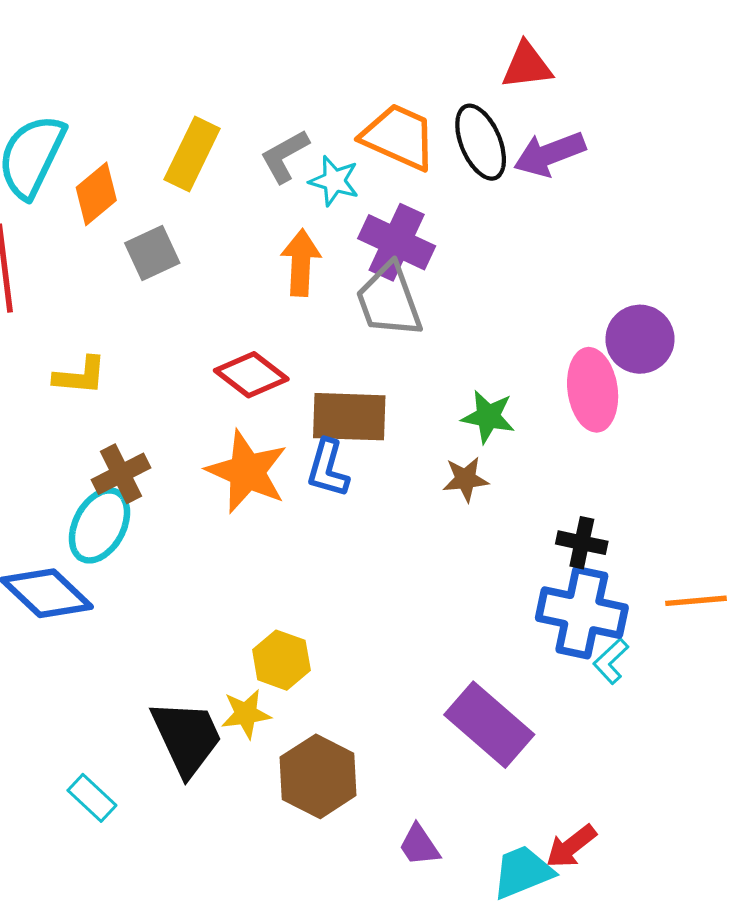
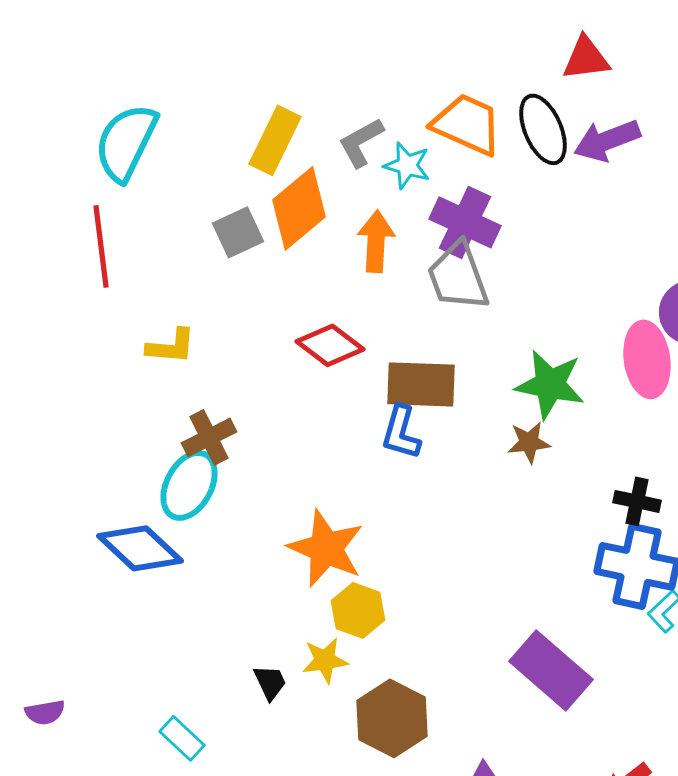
orange diamond: (96, 194) -> (299, 208), moved, size x1.4
green star: (488, 417) -> (550, 384), size x1.4
orange star: (247, 472) -> (326, 548), moved
black trapezoid: (187, 738) -> (270, 682), size x0.5

